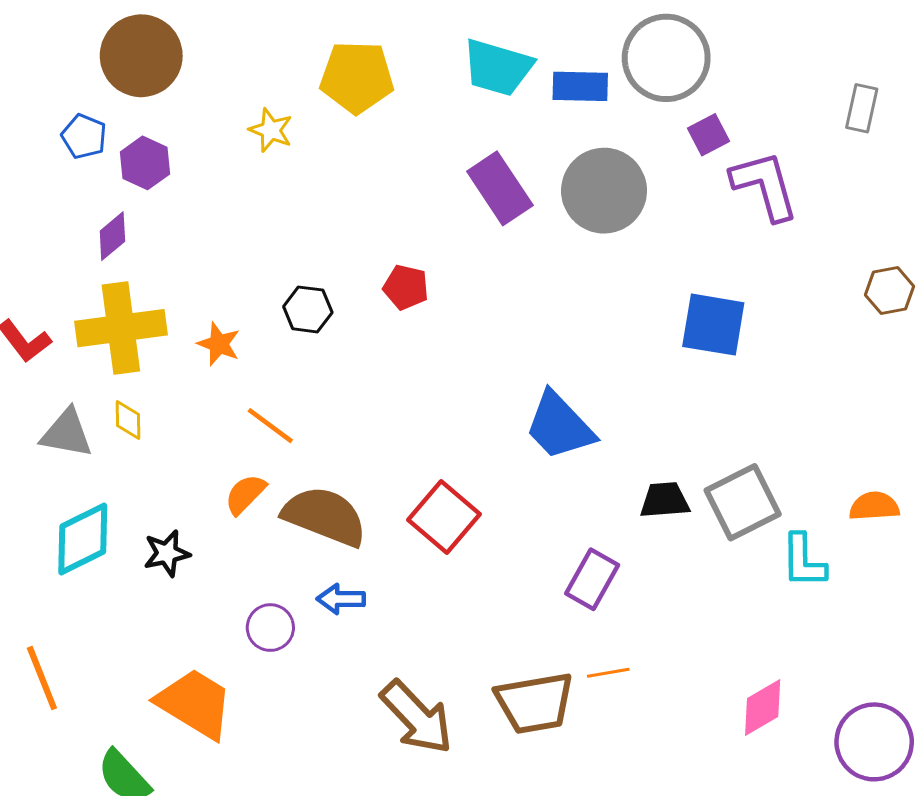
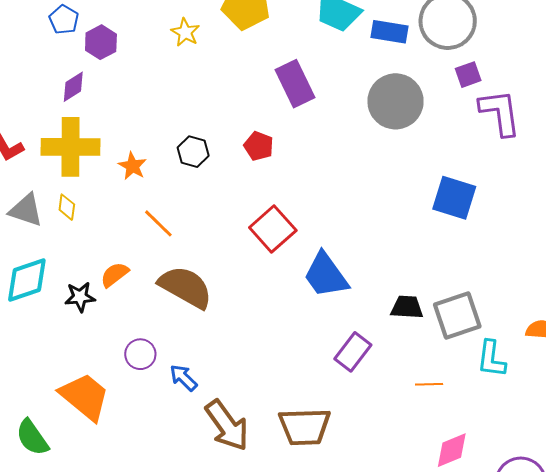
purple rectangle: (500, 188) -> (295, 84), moved
blue trapezoid: (560, 426) -> (326, 275), moved
orange semicircle: (245, 494) -> (115, 275), moved
red square: (444, 517) -> (273, 229), moved
blue arrow: (341, 599) -> (183, 378), moved, turned 36
orange line: (608, 673) -> (429, 384), moved

